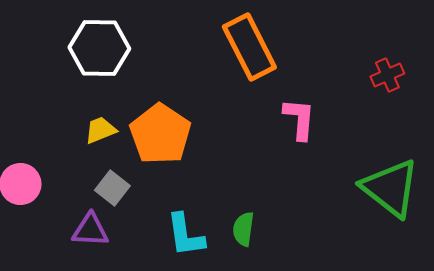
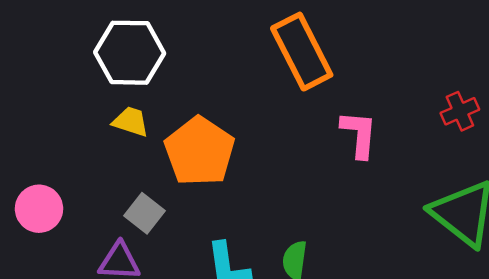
red cross: (387, 75) -> (460, 111), moved
yellow trapezoid: (100, 130) -> (131, 122), moved, turned 40

